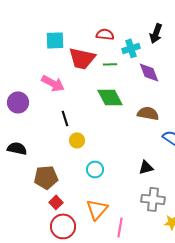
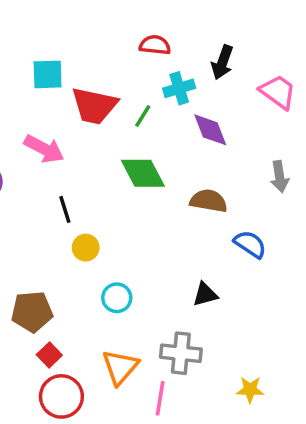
red semicircle: (105, 34) -> (155, 45), moved
green line: (110, 64) -> (143, 116), turned -56
gray cross: (153, 199) -> (181, 353), moved

